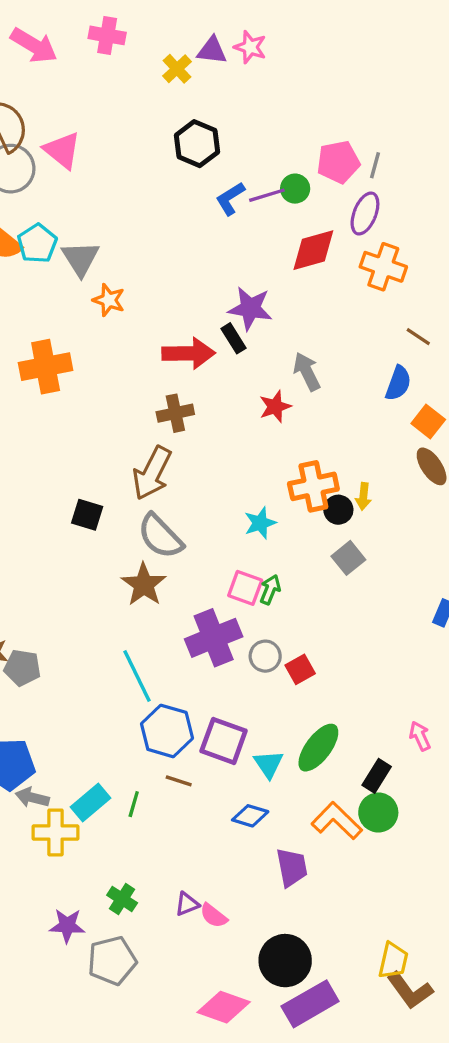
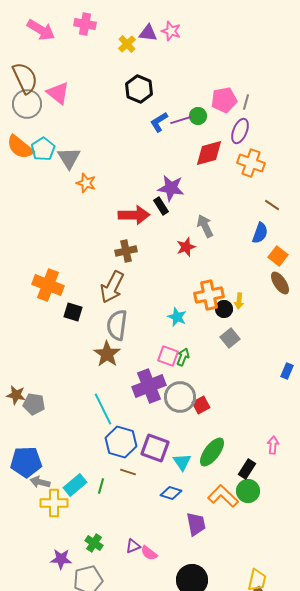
orange cross: (46, 367) -> (48, 285), moved, turned 32
cyan star: (260, 523) -> (177, 317), turned -30
gray semicircle: (160, 536) -> (117, 325), turned 52
gray circle: (265, 656) -> (180, 397), size x1.6
pink arrow: (420, 736) -> (273, 445), turned 30

